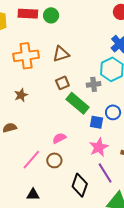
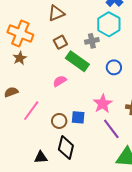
orange cross: (26, 56) -> (20, 34), moved, turned 35
blue square: (96, 122) -> (78, 117), moved
pink semicircle: (59, 138) -> (60, 81), moved
pink line: (31, 160) -> (31, 111), moved
black diamond: (80, 185) -> (66, 148), moved

